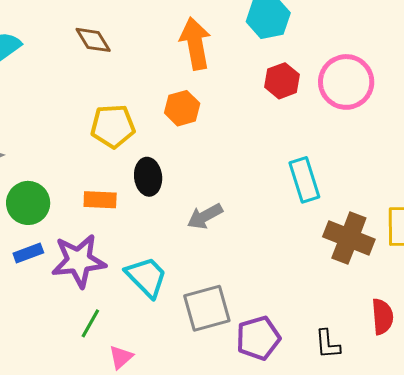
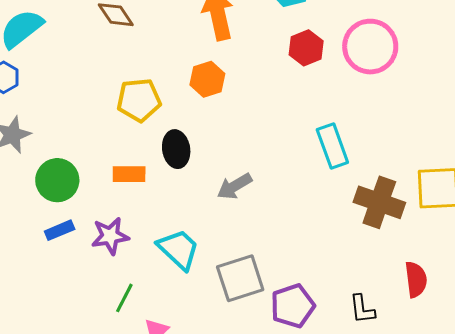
purple star: (79, 261) -> (110, 236), size x0.7

